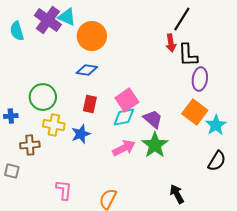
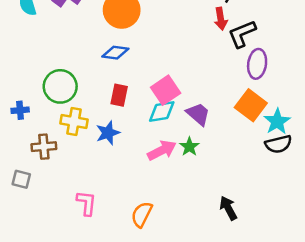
black L-shape: (188, 55) -> (242, 34), turned 70
green star: (155, 145) -> (189, 147), moved, size x0.6
black semicircle: (217, 161) -> (278, 144), moved, turned 45

